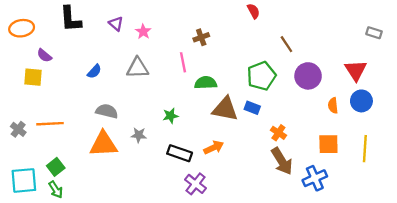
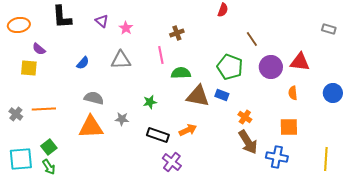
red semicircle: (253, 11) -> (223, 10), turned 48
red triangle: (356, 70) -> (300, 62), moved, turned -50
green pentagon: (261, 76) -> (230, 67), turned -30
blue circle: (361, 101) -> (333, 93), moved
yellow line: (365, 149) -> (326, 159), moved
blue cross: (315, 178) -> (277, 157), turned 35

